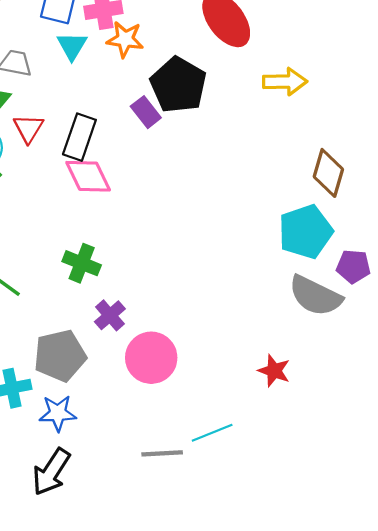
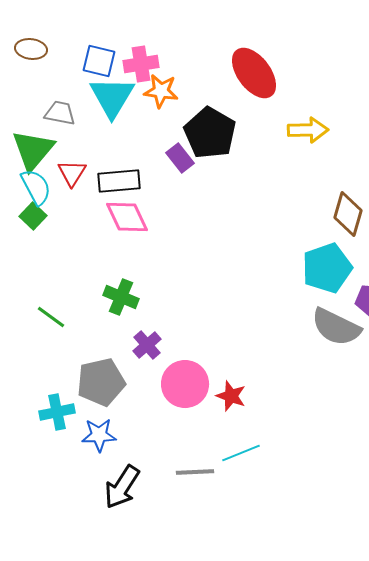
cyan triangle: (72, 46) -> (112, 97), size x1.6
black rectangle: (79, 137) -> (119, 181), turned 66
red star: (274, 371) -> (231, 396), moved
black arrow: (51, 472) -> (122, 487), moved

